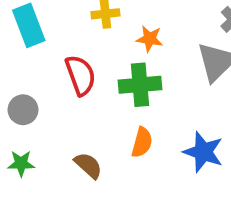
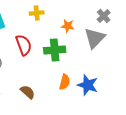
orange star: (150, 39) -> (68, 26), moved
orange semicircle: (142, 142) -> (65, 82), moved

